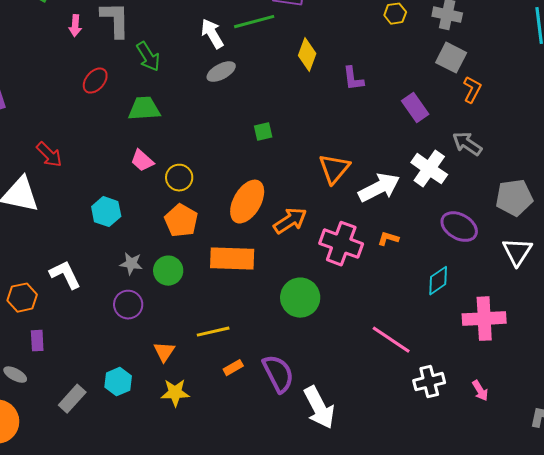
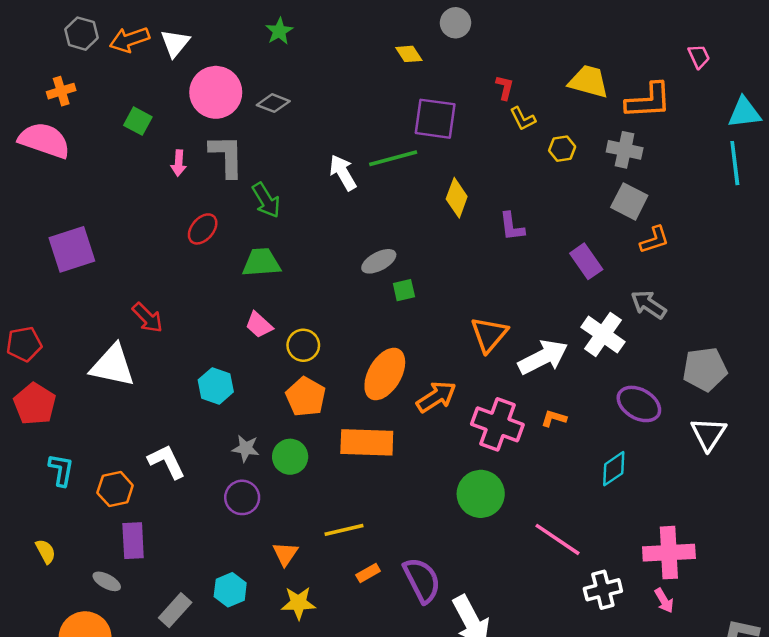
gray ellipse: (221, 72) -> (379, 261), moved
orange L-shape: (472, 90) -> (654, 240), turned 44
green circle: (300, 298) -> (481, 494), moved
pink cross: (484, 319) -> (669, 553), moved
purple rectangle: (37, 341) -> (133, 541), size x1.4

